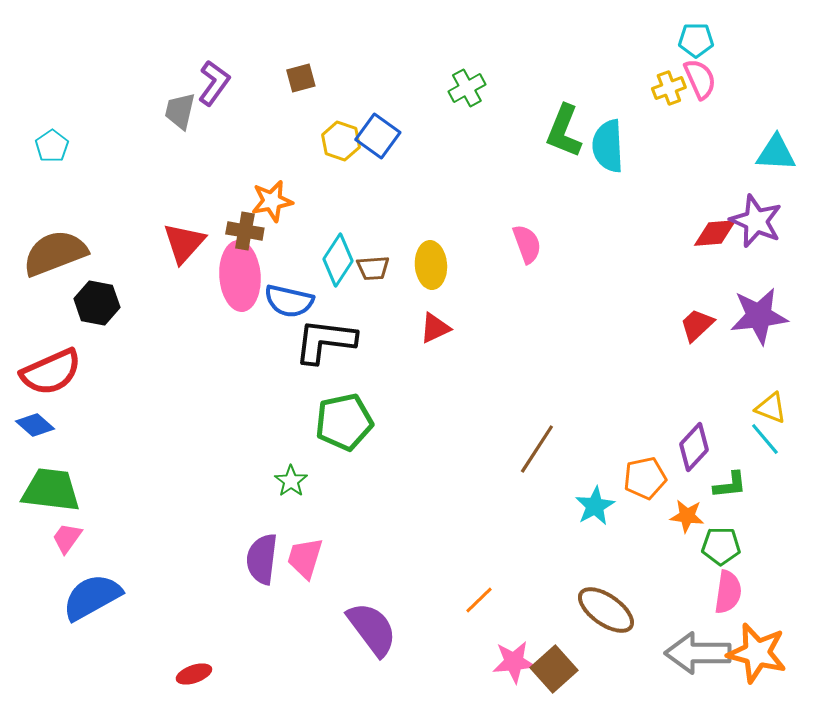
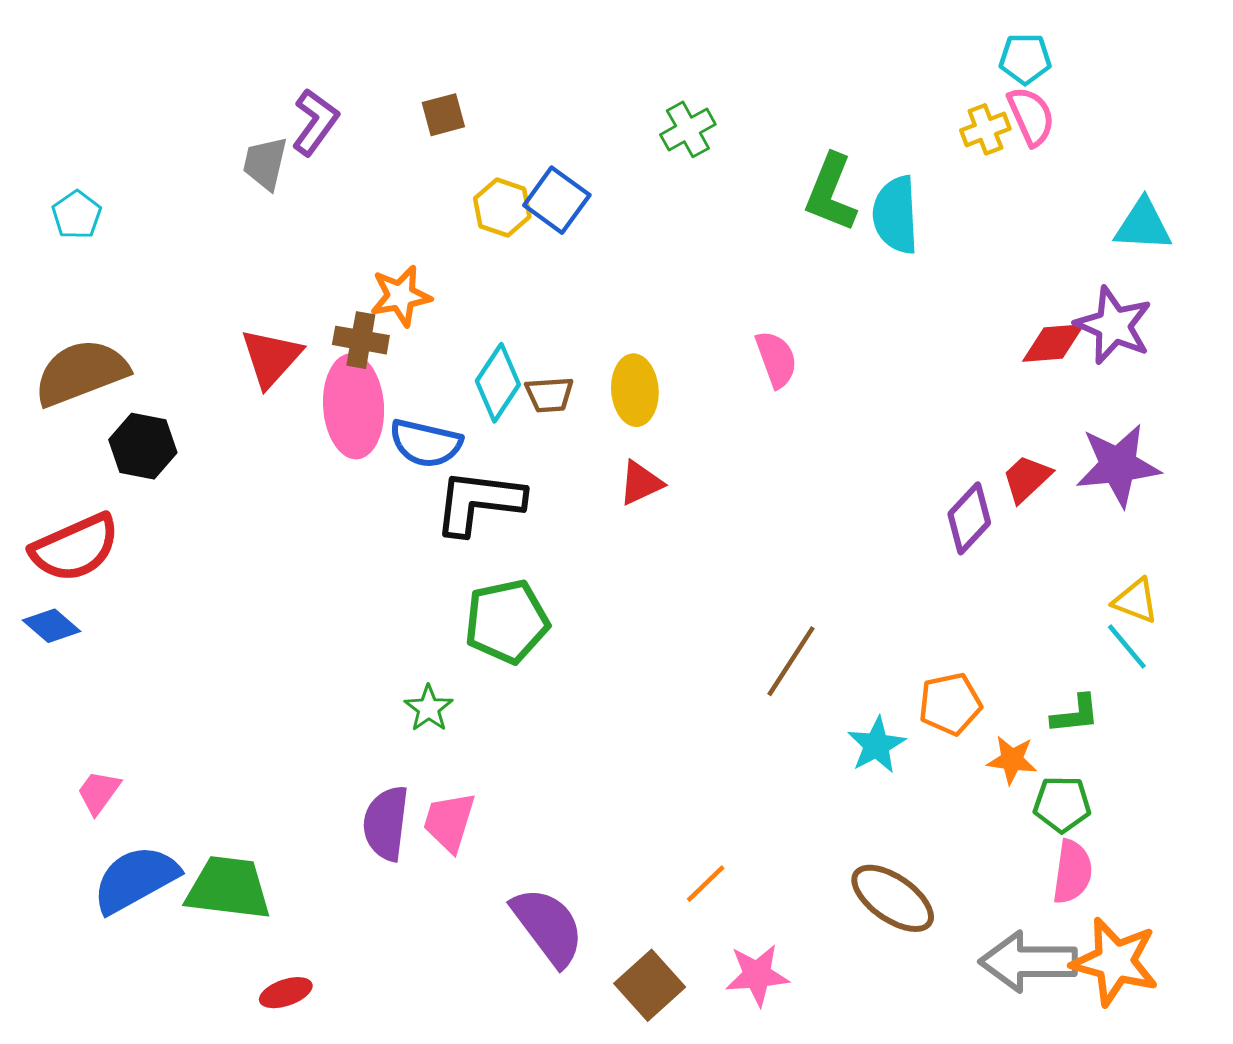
purple diamond: (694, 447) -> (969, 518), moved
green trapezoid: (51, 490) -> (228, 888), moved
brown square: (554, 669) -> (650, 985), moved

